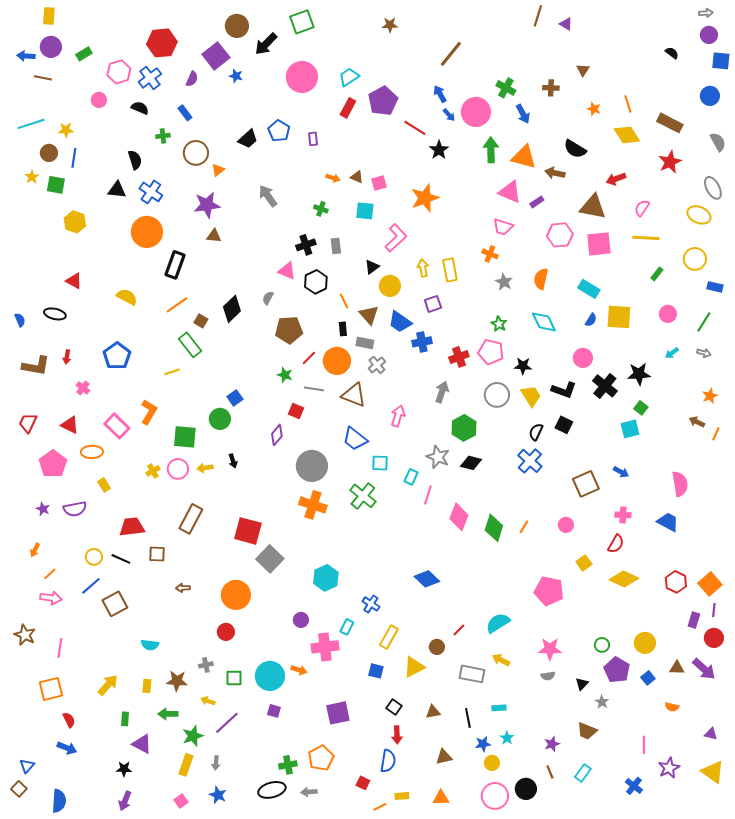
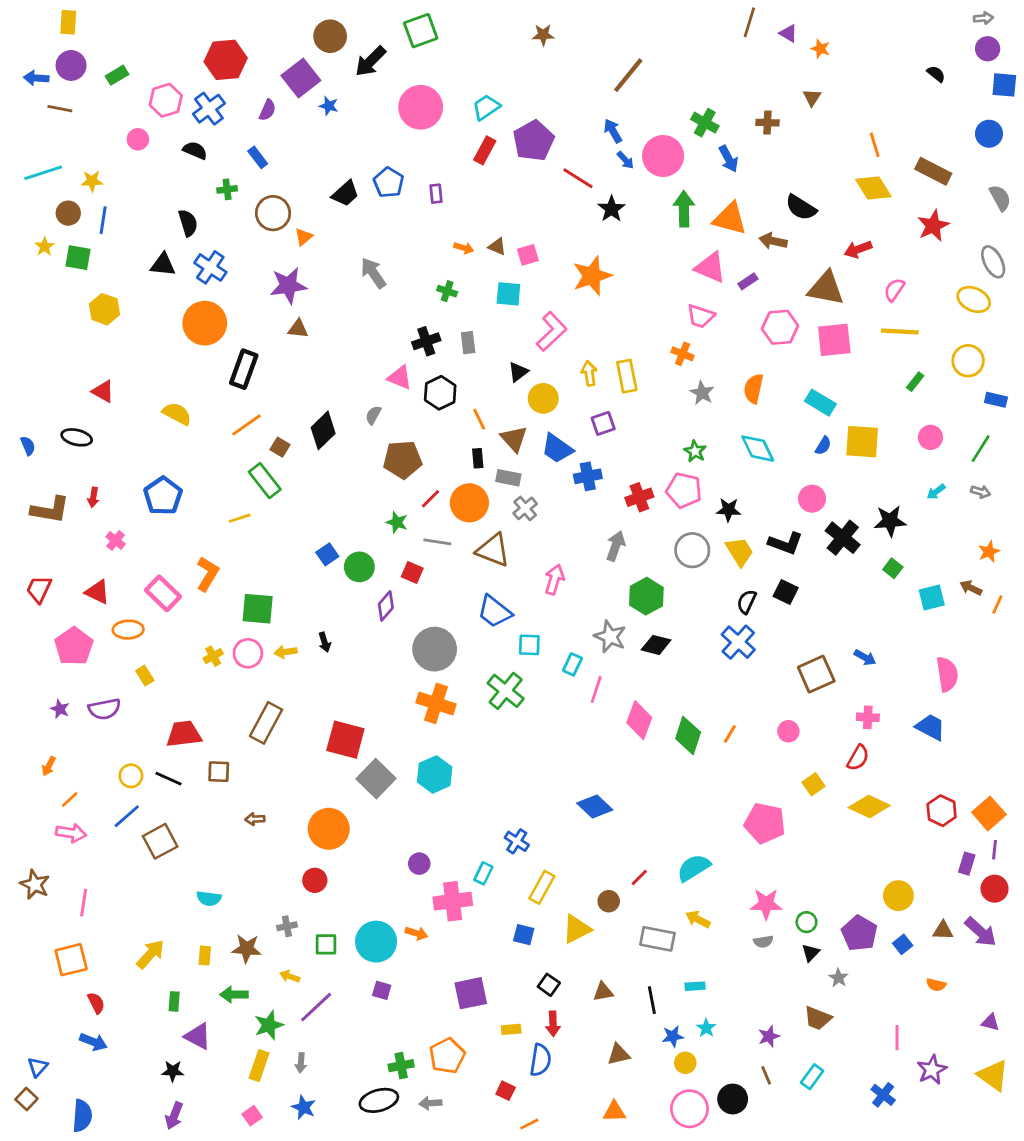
orange star: (594, 109) -> (820, 49), moved
green circle: (220, 419) -> (359, 567), moved
cyan square: (630, 429) -> (932, 598), moved
cyan hexagon: (326, 578) -> (435, 774), moved
green circle: (602, 645) -> (806, 922), moved
yellow rectangle: (402, 796) -> (511, 1029), moved

